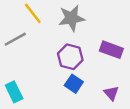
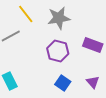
blue square: (74, 84) -> (63, 83), moved

